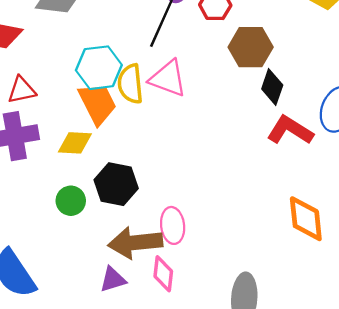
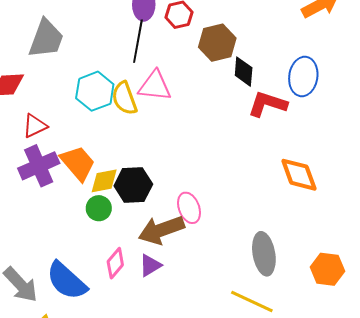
orange trapezoid: (98, 104) -> (78, 163), moved
yellow diamond: (75, 143) -> (104, 181), moved
pink diamond: (163, 274) -> (115, 263), moved, turned 48

